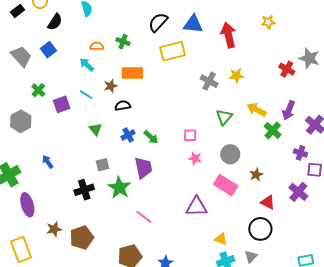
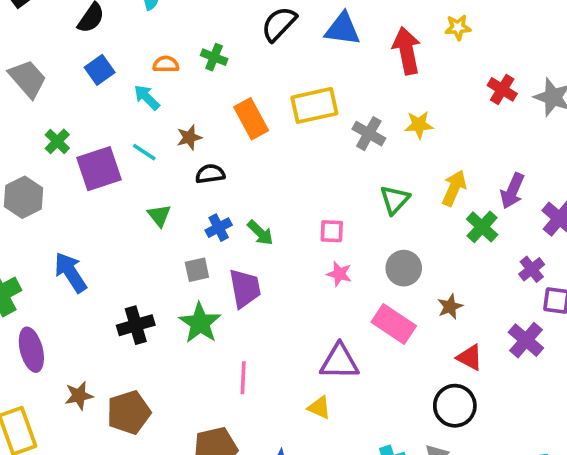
yellow star: (268, 22) -> (458, 27), moved
blue square: (48, 50) -> (100, 70), moved
yellow rectangle: (173, 51) -> (314, 105), moved
red cross: (287, 69) -> (502, 89), moved
orange rectangle: (132, 73) -> (251, 119), moved, turned 60
purple square: (62, 104) -> (99, 169), size x1.4
yellow arrow: (257, 110) -> (454, 188), turned 84
purple cross: (300, 153) -> (532, 269), turned 32
blue arrow: (48, 162) -> (71, 272), size x1.6
gray square: (103, 165) -> (197, 270), moved
pink line: (144, 217) -> (243, 378), turned 54
yellow triangle: (221, 239) -> (319, 408), moved

